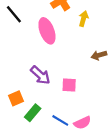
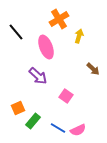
brown arrow: (99, 55) -> (93, 69), turned -120
purple arrow: (40, 75) -> (38, 76), moved
pink square: (69, 85) -> (66, 96), turned 32

